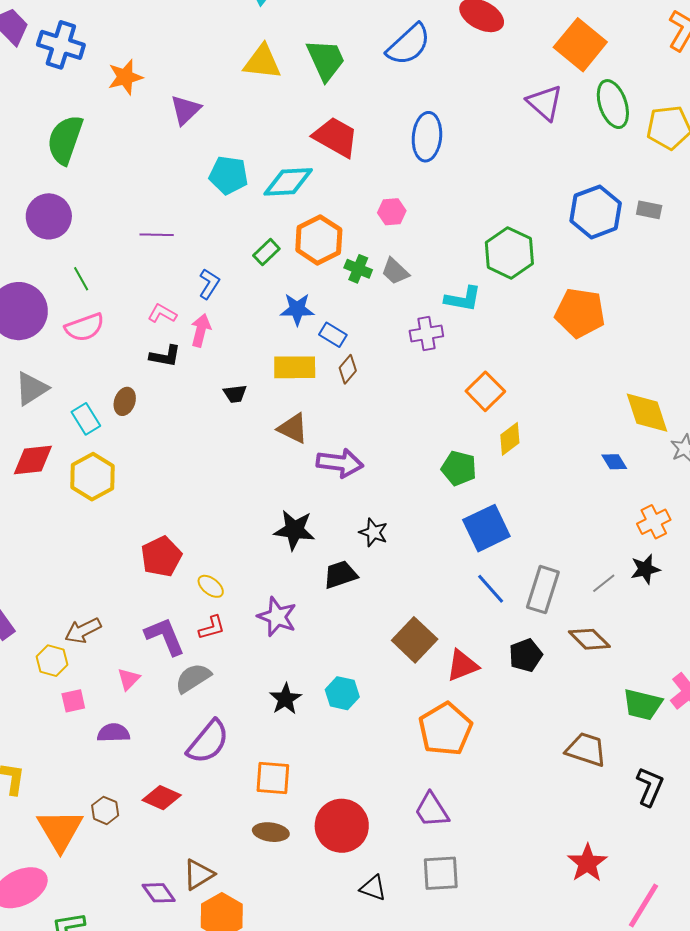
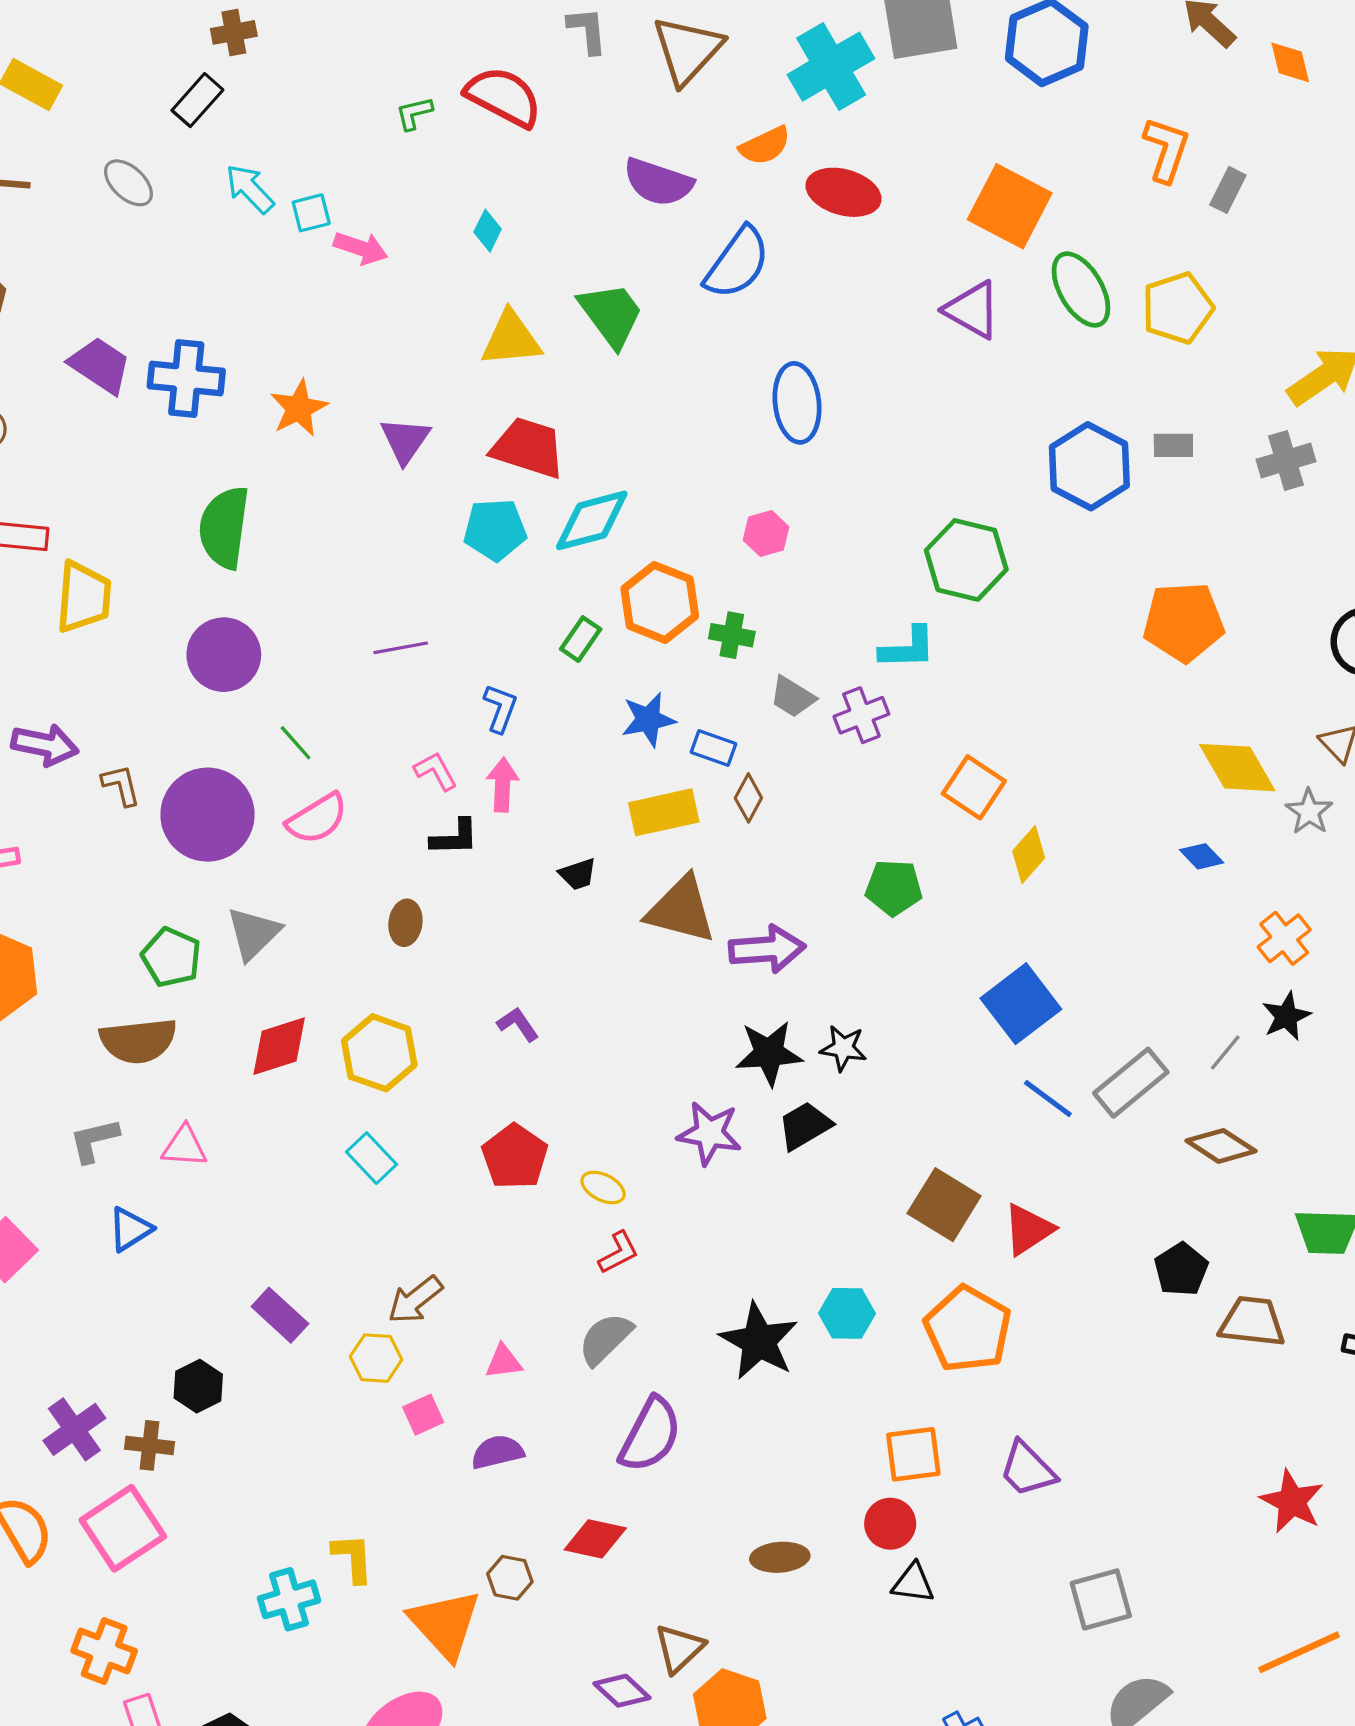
red trapezoid: (336, 137) -> (528, 448), moved
gray trapezoid: (395, 271) -> (793, 697), moved
orange pentagon: (580, 313) -> (1183, 622), moved
pink L-shape: (162, 314) -> (436, 771), turned 44
cyan rectangle: (86, 419) -> (372, 1158), moved
brown triangle: (293, 428) -> (681, 910), size x1.4
green pentagon: (459, 468) -> (894, 888), moved
black star: (294, 530) -> (769, 1053), moved
gray rectangle: (543, 590) -> (1131, 1083), turned 45
purple star: (277, 617) -> (709, 1133), moved
purple L-shape: (165, 636) -> (518, 1024), moved, size x0.6
black pentagon: (526, 655) -> (1181, 1269), moved
pink triangle: (129, 679) -> (504, 1362), turned 50
black star: (285, 699) -> (759, 1341), size x1.5
orange pentagon: (445, 729) -> (968, 1329), moved
orange square: (273, 778) -> (913, 1454), moved
red circle: (342, 826) -> (890, 1524), size x0.6
gray square: (441, 873) -> (1101, 1599), moved
black triangle: (373, 888) -> (913, 1583), moved

